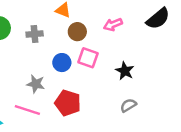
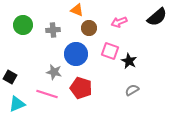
pink square: (88, 58) -> (110, 51), moved
blue circle: (62, 63) -> (76, 54), size x1.5

